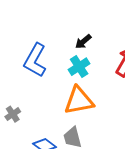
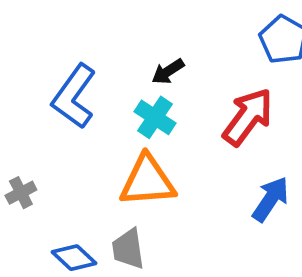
cyan cross: (79, 67) -> (155, 117), turned -30

